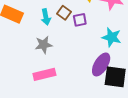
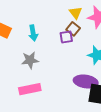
brown square: (64, 13) -> (73, 29), moved
purple ellipse: (101, 64) -> (86, 81), turned 65

